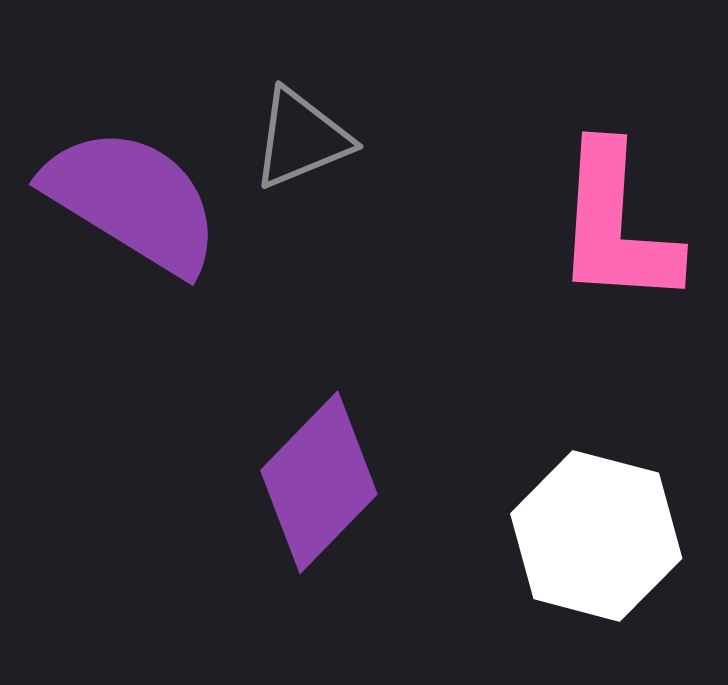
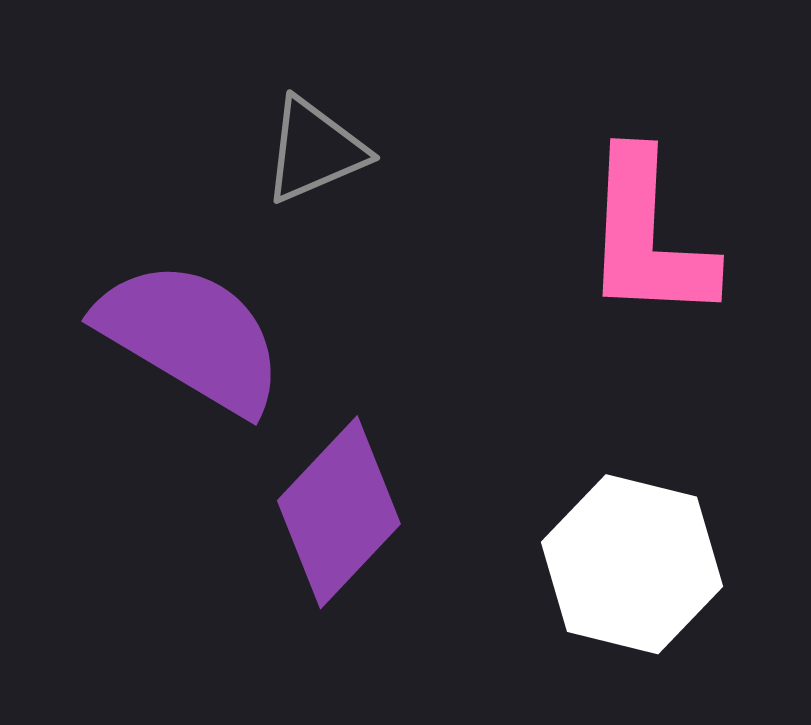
purple semicircle: (132, 200) -> (191, 337), moved

